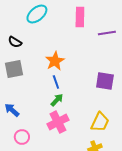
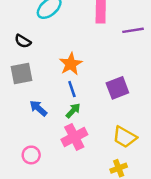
purple square: (105, 81) -> (117, 88), moved, turned -30
blue arrow: (12, 110) -> (38, 108), moved
yellow trapezoid: (100, 122) -> (125, 137), turned 95

